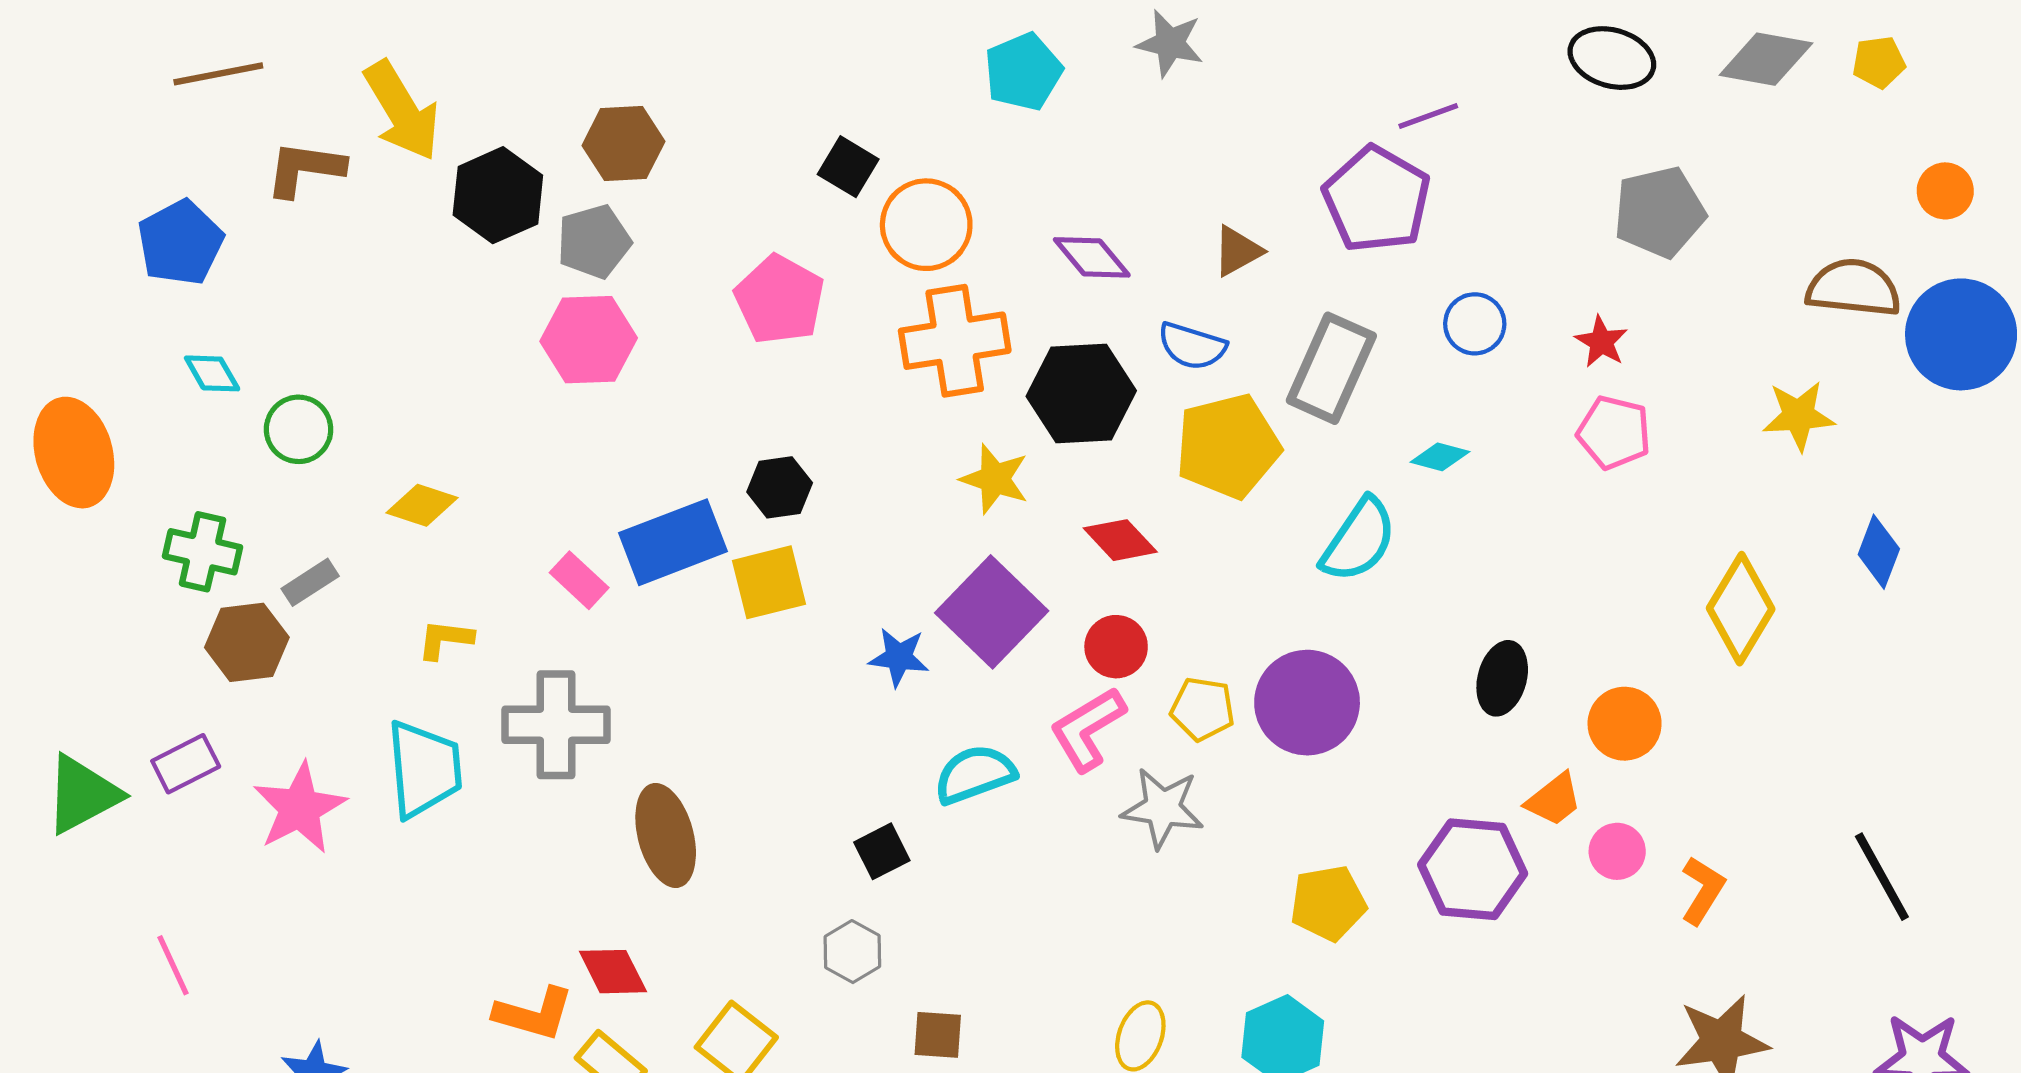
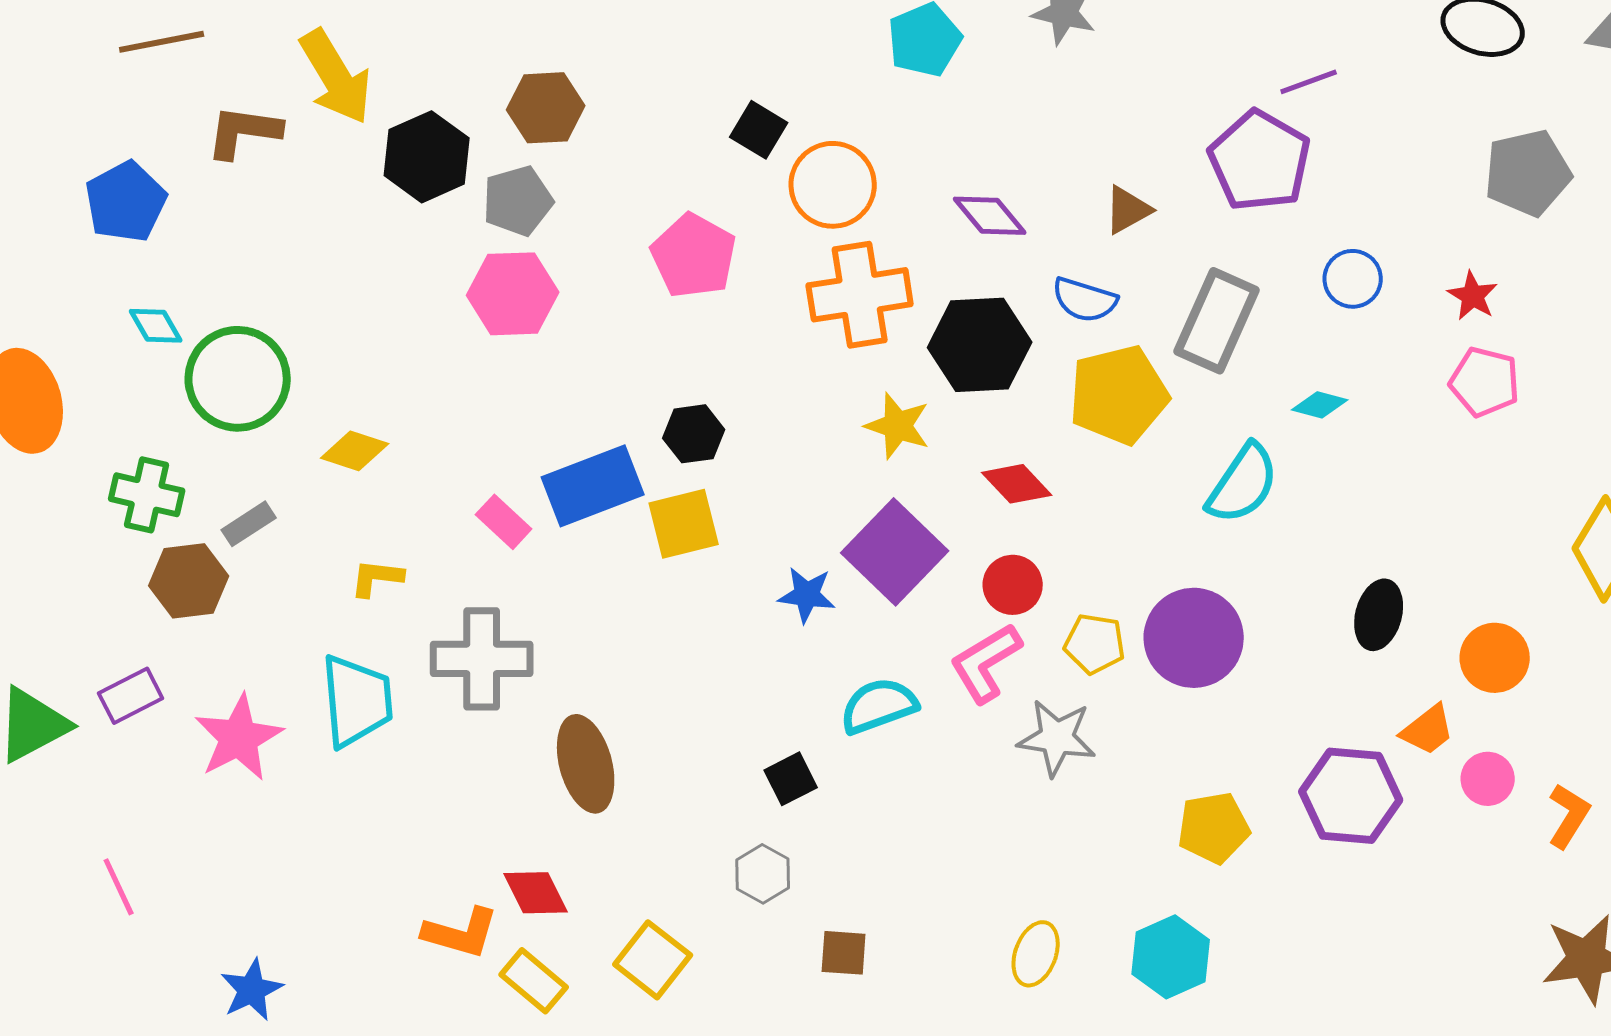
green circle: (299, 429) -> (238, 379), size x1.6

